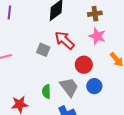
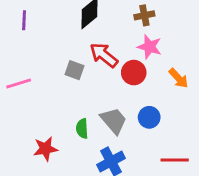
red circle: (84, 65) -> (134, 73), moved

